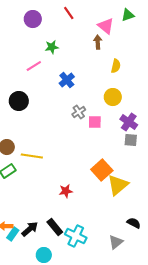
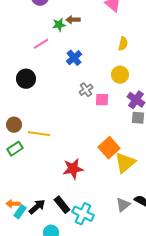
brown arrow: (98, 42) -> (73, 20), moved, turned -88
red star: (66, 191) -> (73, 169), size x1.5
gray triangle: (116, 242) -> (123, 205), moved

